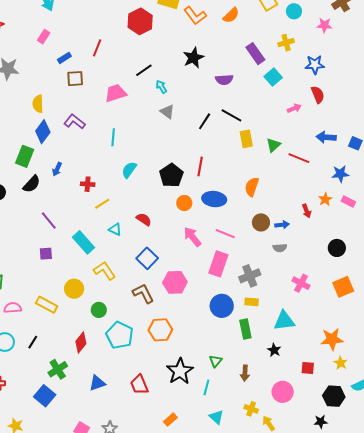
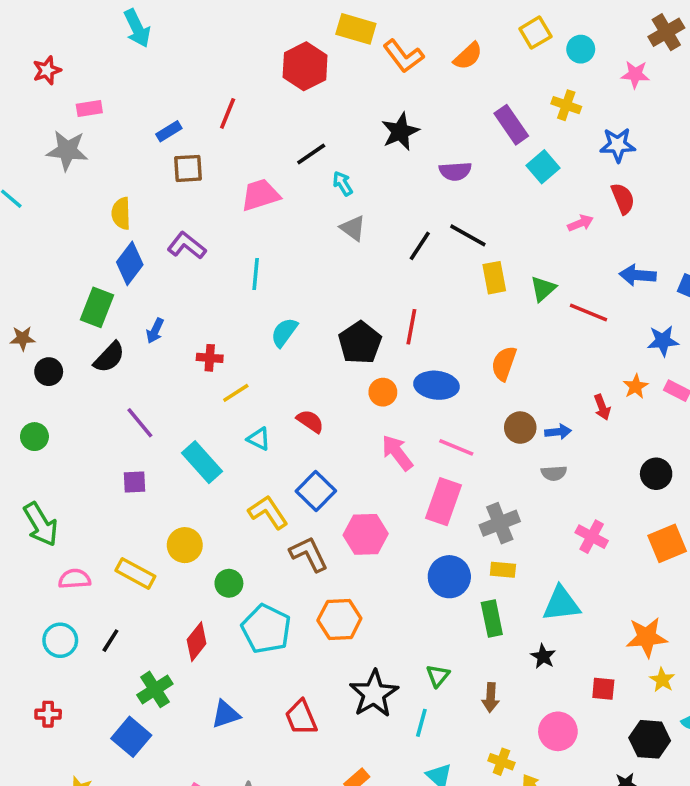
pink rectangle: (44, 37) -> (89, 109), moved, turned 48
yellow cross: (286, 43) -> (566, 105), turned 35
yellow L-shape: (104, 271) -> (268, 512), moved

